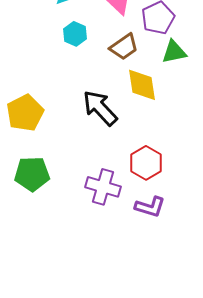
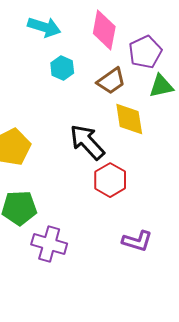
red hexagon: (146, 163) -> (110, 180), moved
purple cross: (103, 187) -> (49, 244), moved

